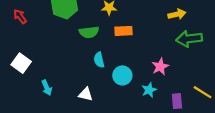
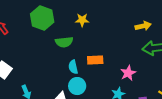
orange rectangle: (123, 31) -> (95, 60), moved
cyan circle: (122, 75) -> (77, 86), moved

